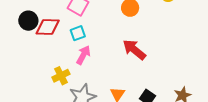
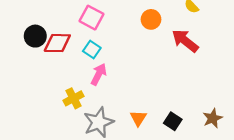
cyan square: (78, 33) -> (92, 50), turned -35
red arrow: (134, 50) -> (185, 41), moved

